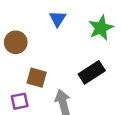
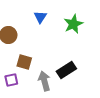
black rectangle: (92, 72) -> (66, 70), moved

